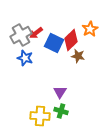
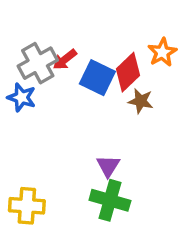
blue star: (25, 58) -> (22, 97), moved
green cross: (61, 111) -> (110, 200), size x1.5
yellow cross: (40, 116) -> (27, 206), moved

